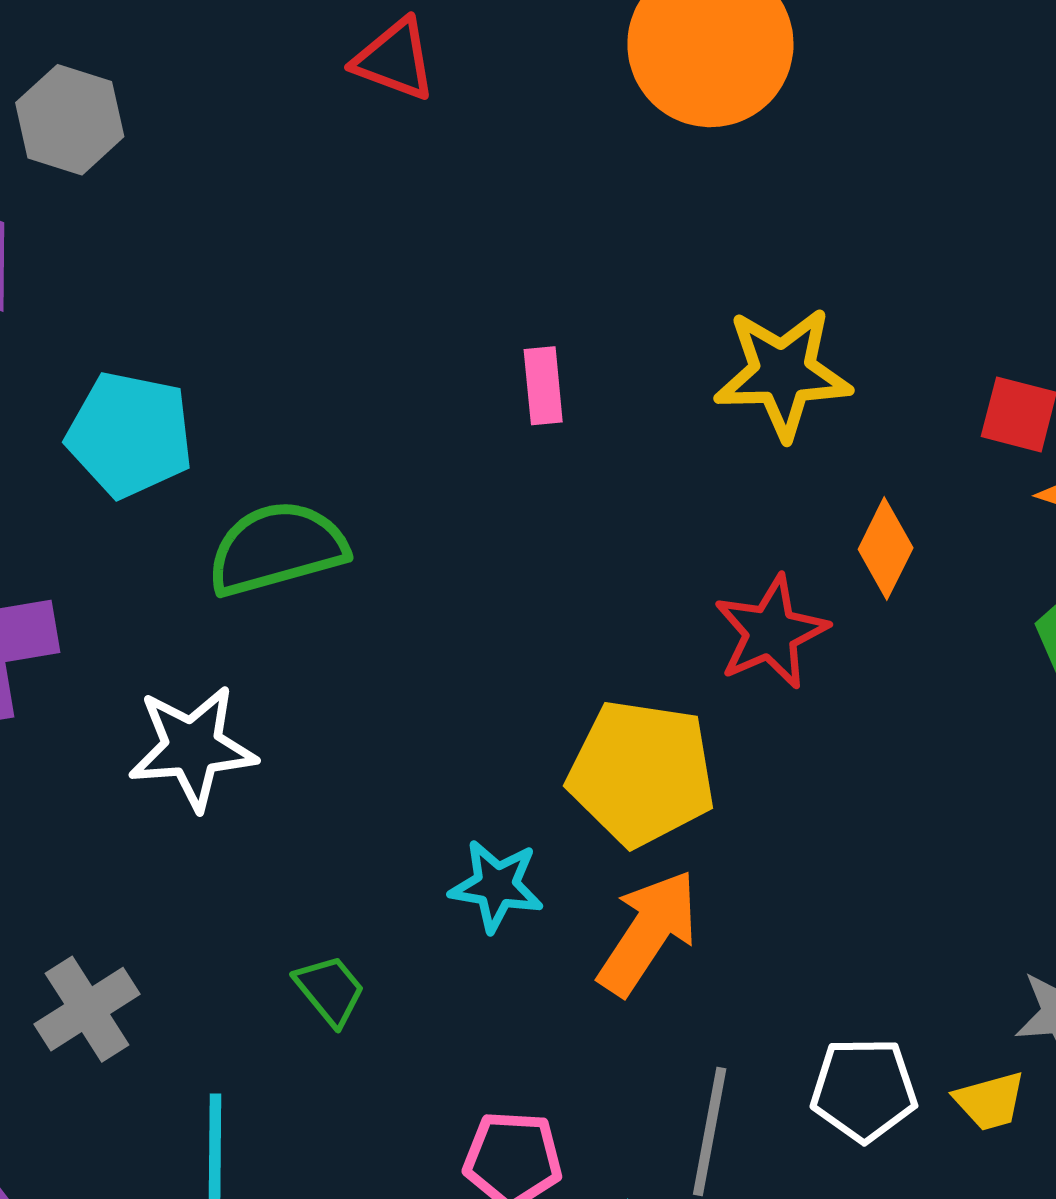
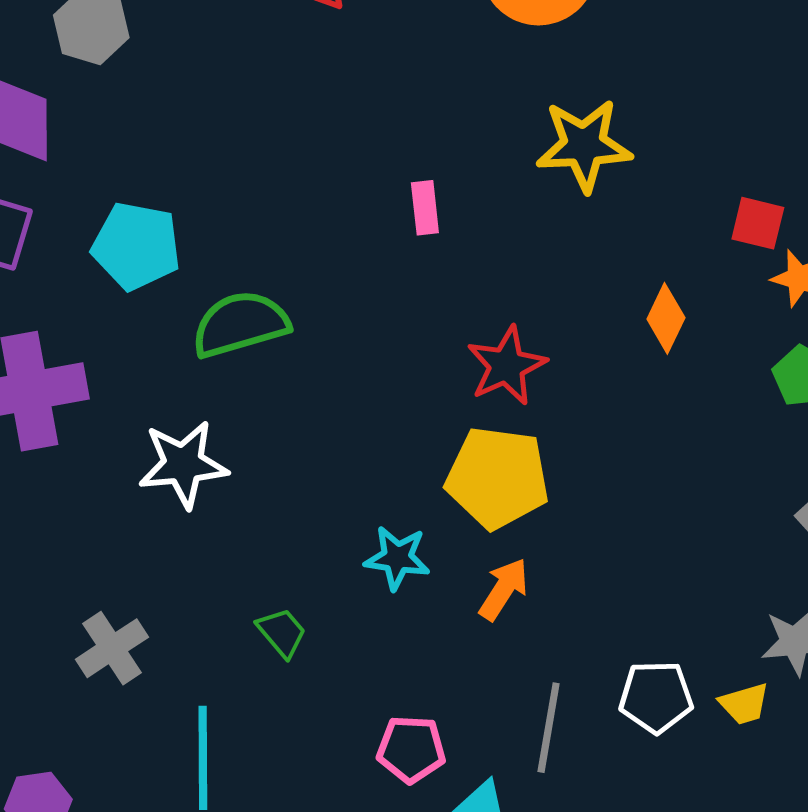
yellow star: (783, 373) -> (584, 145), moved
red star: (771, 632) -> (507, 366), moved
orange arrow: (648, 932) -> (504, 589), size x0.7

